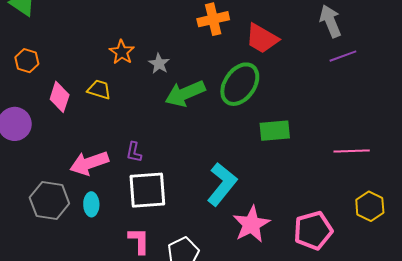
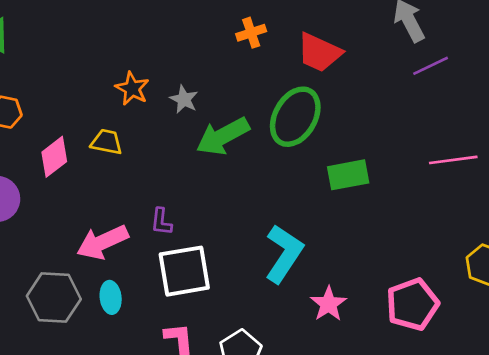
orange cross: (213, 19) -> (251, 33), size x0.7
pink diamond: (60, 97) -> (54, 157), turned 40
pink line: (352, 151) -> (453, 160), moved
pink star: (251, 224) -> (329, 304), size x0.7

